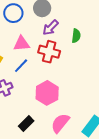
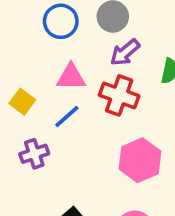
pink hexagon: (47, 93) -> (140, 160), moved

